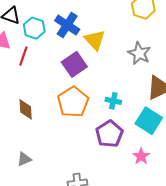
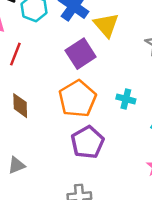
red line: (23, 56) -> (15, 54), moved
purple pentagon: (109, 134) -> (88, 142), moved

